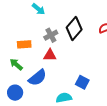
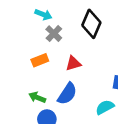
gray cross: (51, 35) -> (54, 34), moved
green arrow: (16, 64) -> (37, 97), moved

